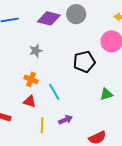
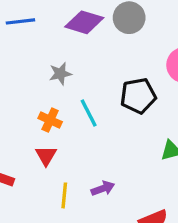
cyan line: (54, 92) -> (89, 113), moved
red triangle: (30, 101) -> (46, 156), turned 40

